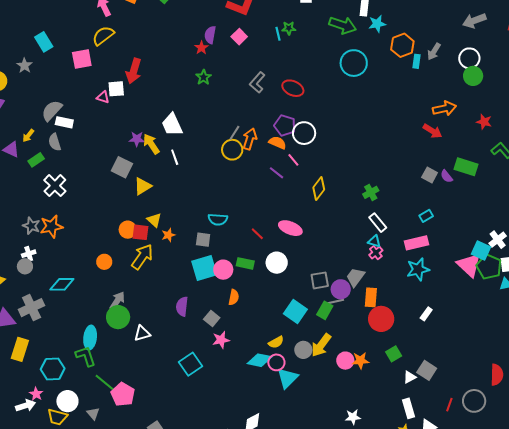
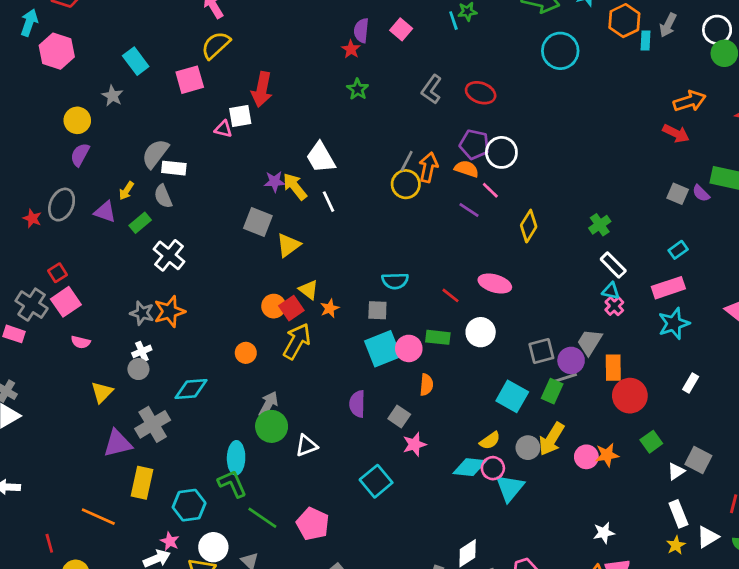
red square: (140, 232) -> (291, 308), turned -36
pink pentagon: (123, 394) -> (313, 524), moved

